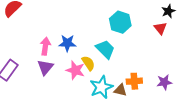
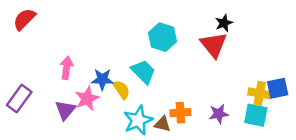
red triangle: (160, 28) -> (214, 45), size x1.6
blue star: (67, 43) -> (102, 79), moved
purple triangle: (45, 67) -> (65, 110), moved
pink star: (75, 70) -> (87, 99), moved, turned 30

